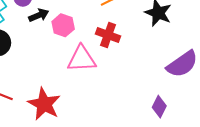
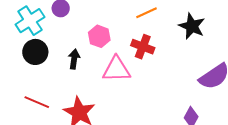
black arrow: (39, 15) -> (74, 59), moved, turned -60

